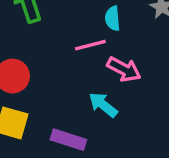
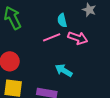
pink arrow: (124, 69) -> (78, 38), moved

